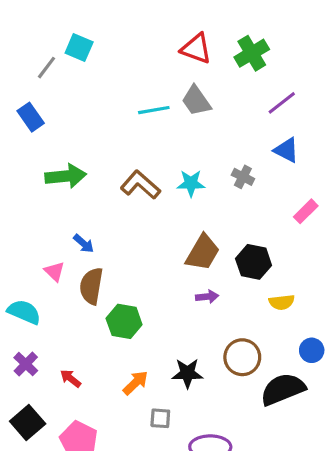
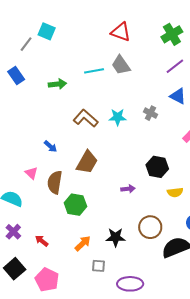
green cross: (252, 53) -> (172, 34), moved
green arrow: (66, 176) -> (57, 84), moved, size x0.7
blue arrow: (84, 244) -> (51, 146), moved
brown trapezoid: (203, 252) -> (87, 162), moved

